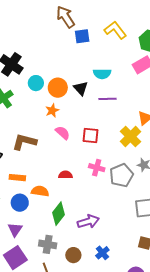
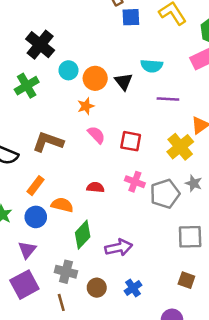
purple line: (107, 99) -> (168, 99), moved
orange rectangle: (17, 178) -> (36, 186), turned -63

